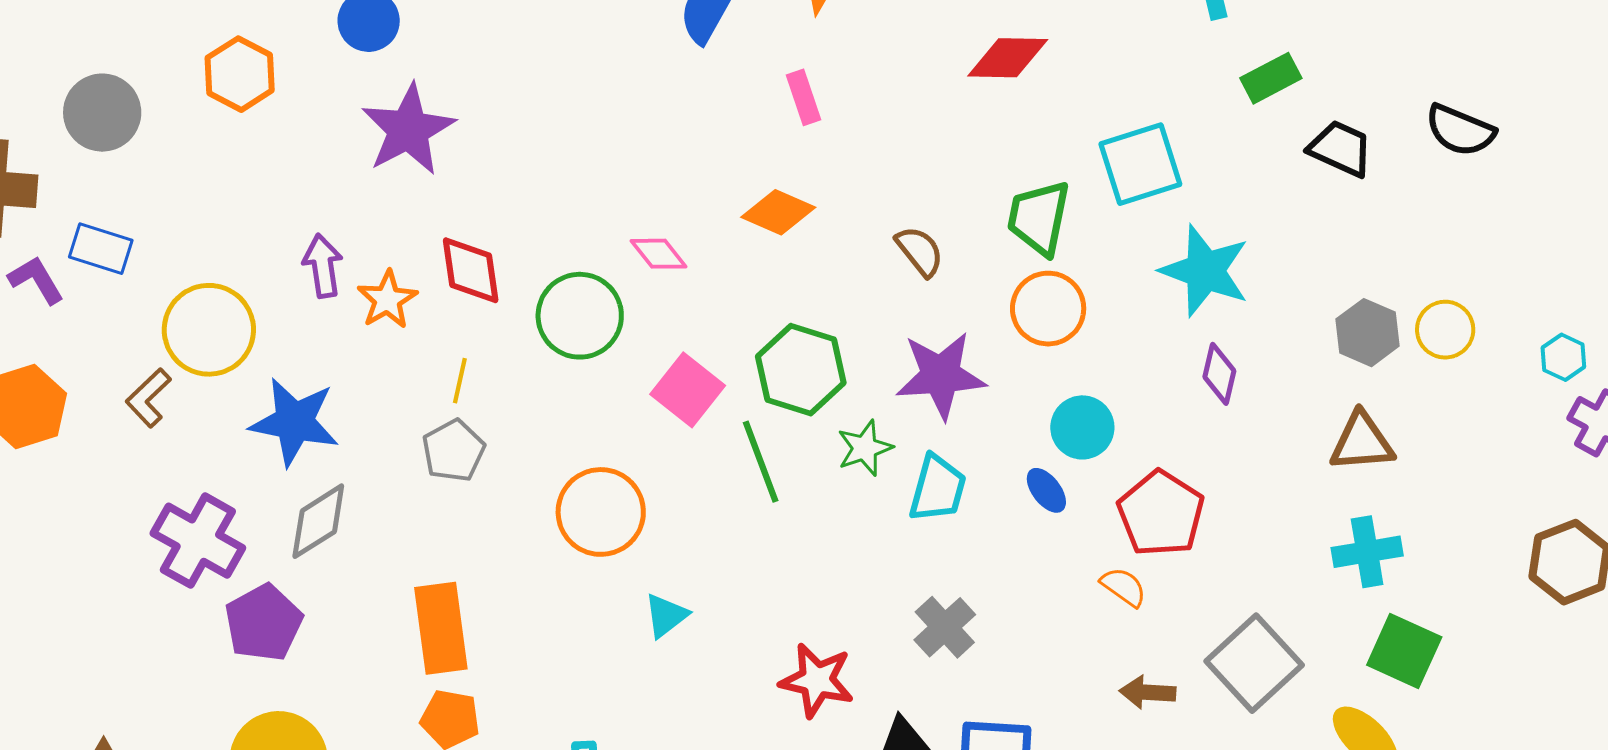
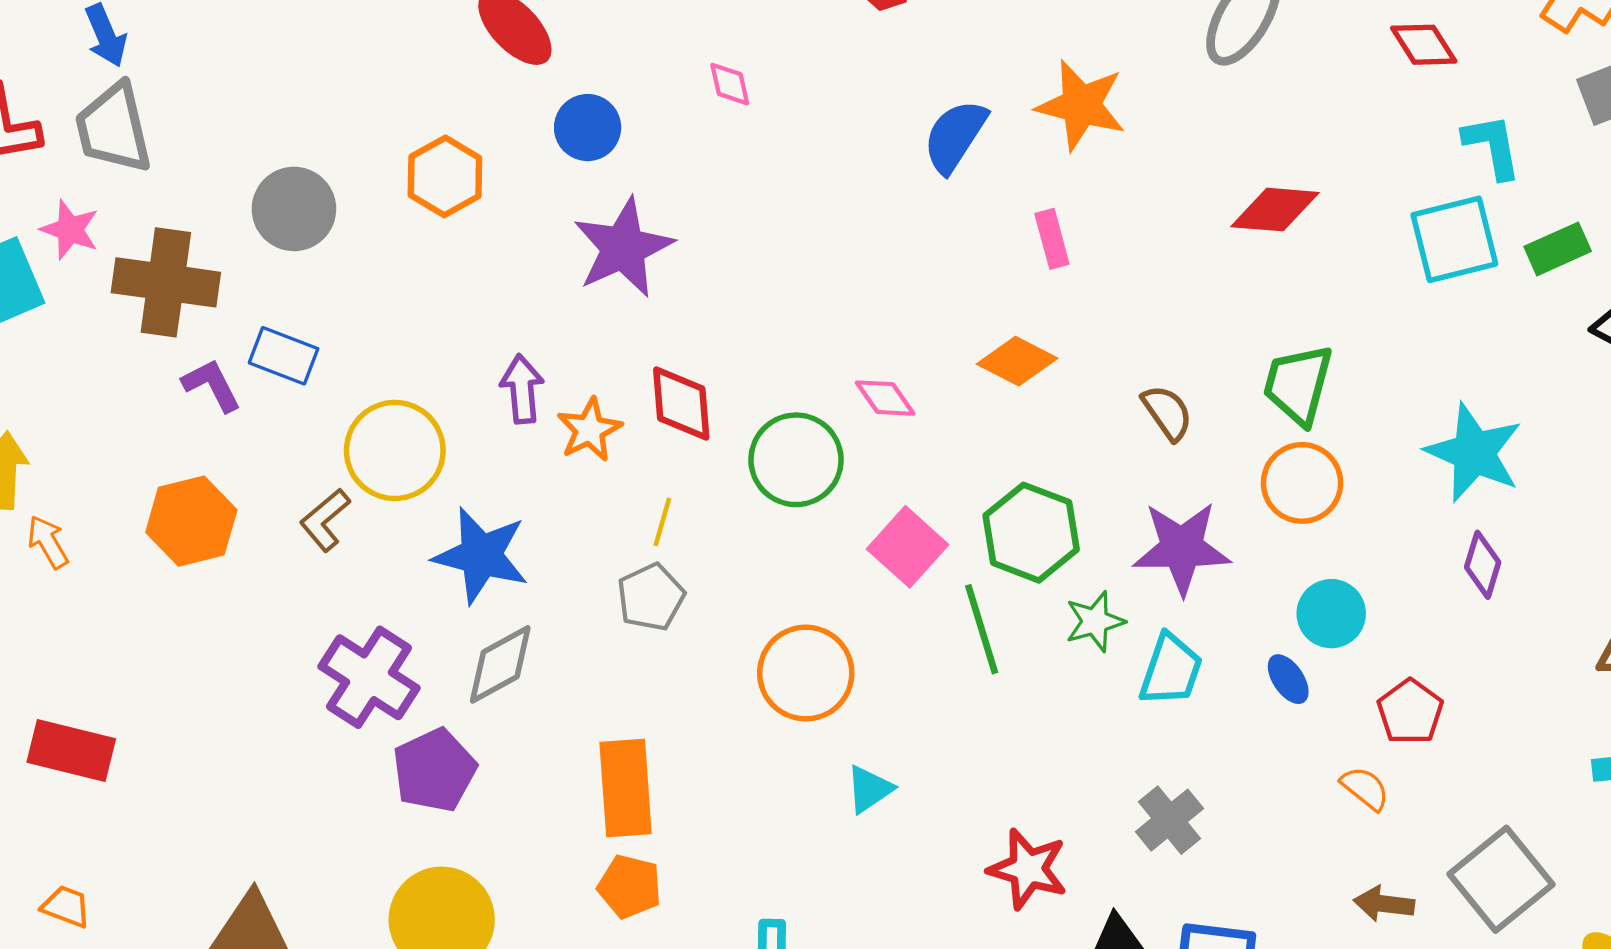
cyan square: (1140, 164) -> (1454, 239), moved
red pentagon: (1161, 514) -> (1410, 712), size x0.7

